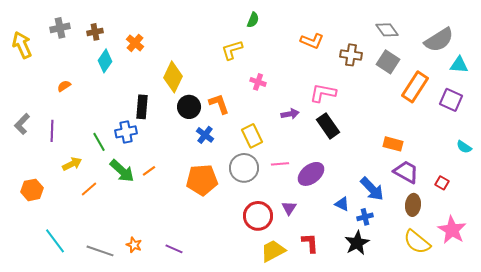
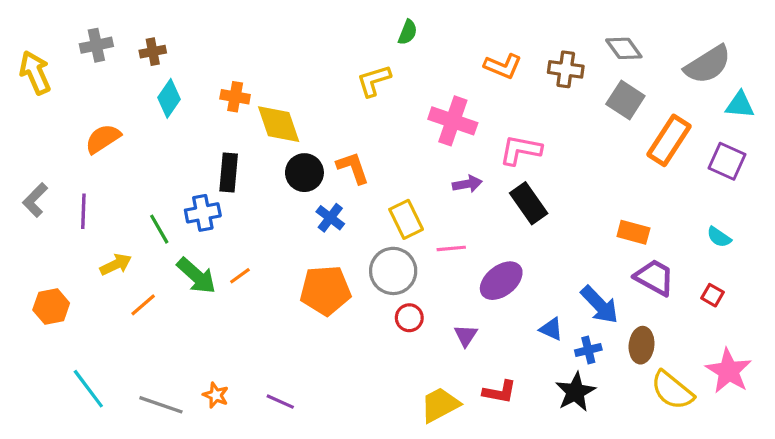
orange cross: (135, 43) -> (235, 97), moved, turned -30
brown cross: (351, 55) -> (566, 69), moved
yellow diamond: (173, 77) -> (279, 124), turned -44
pink cross: (258, 82) -> (453, 121), moved, size x1.8
orange semicircle: (64, 86) -> (103, 139), size x1.6
cyan semicircle: (464, 147) -> (719, 237), moved
pink line: (280, 164) -> (451, 248), moved
brown ellipse: (413, 205) -> (642, 345), moved
red circle: (258, 216) -> (409, 318), moved, size x0.6
red L-shape: (310, 243) -> (500, 392), turned 105

